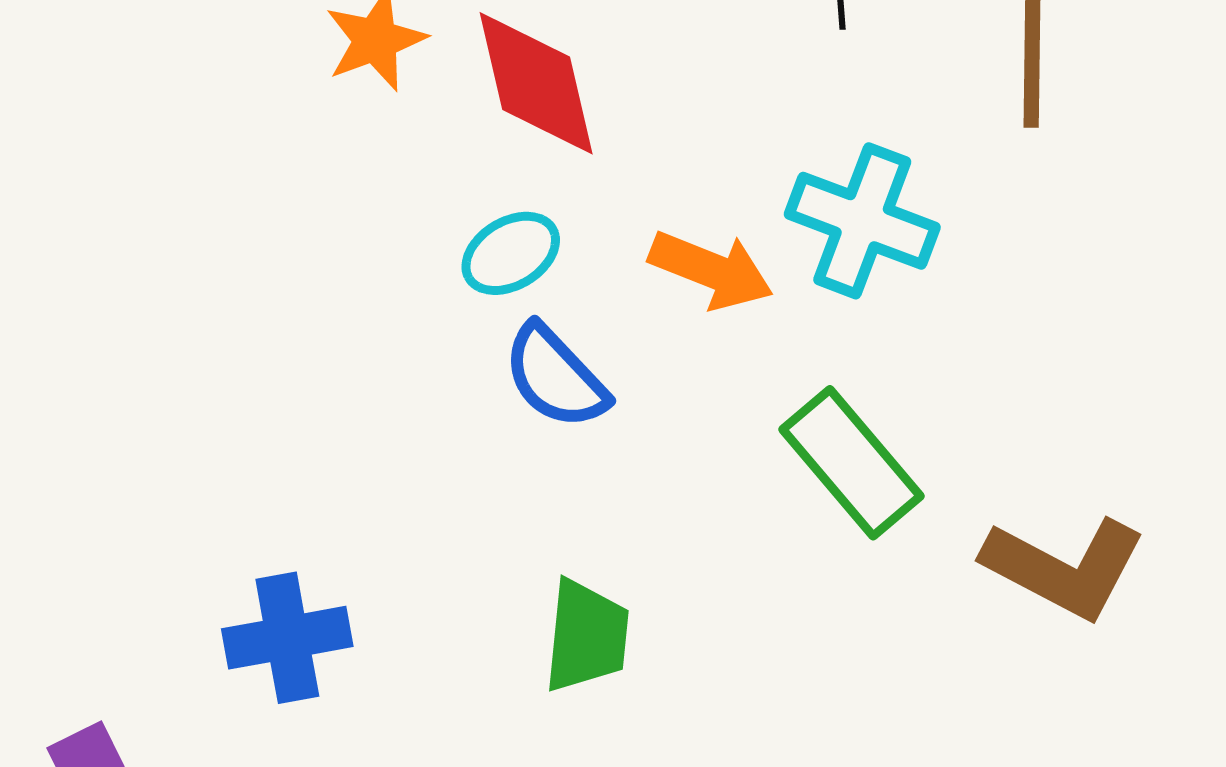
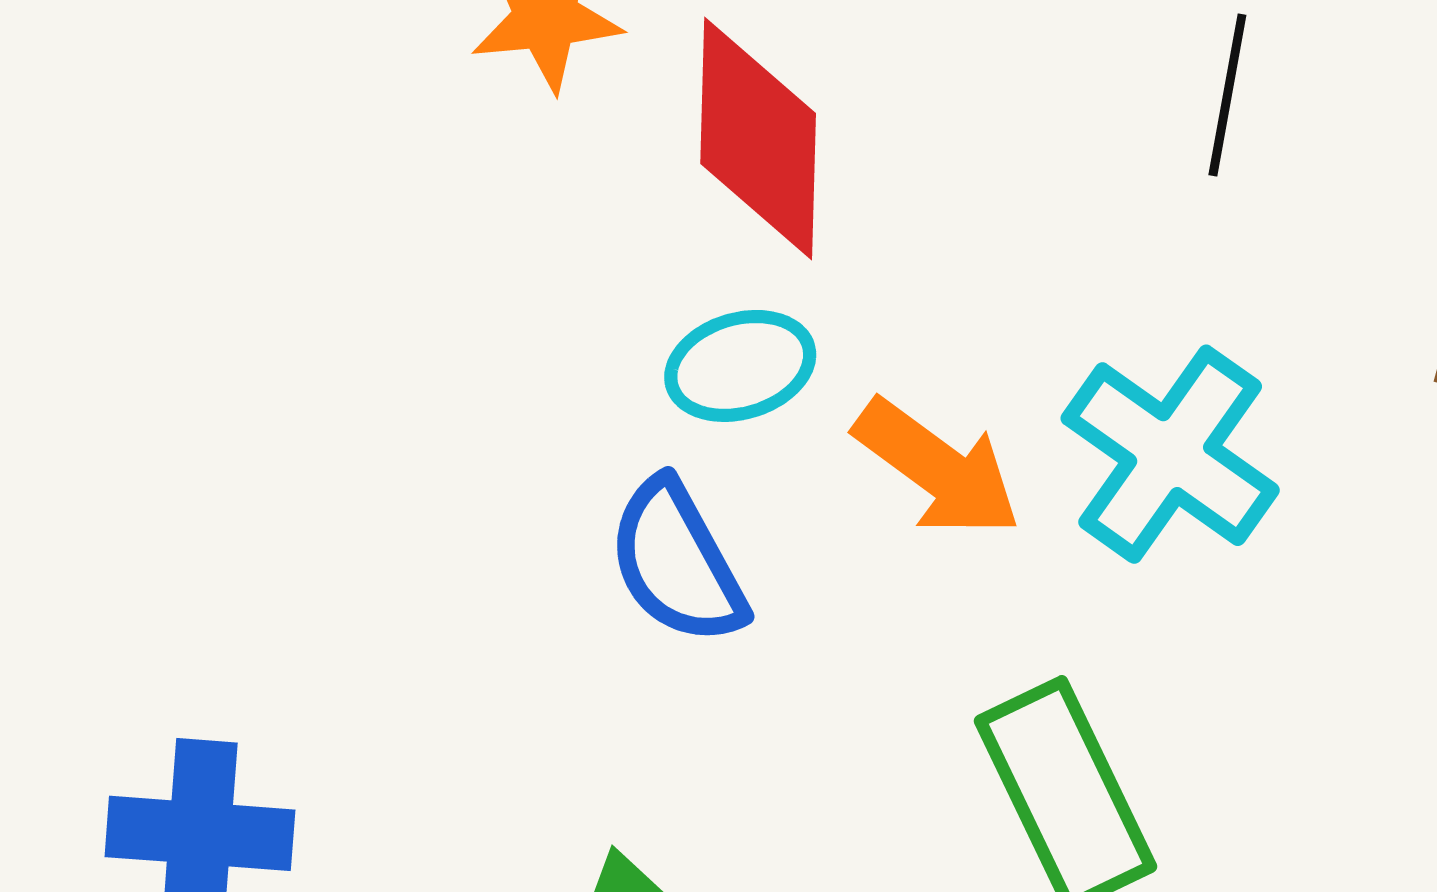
cyan ellipse: (511, 253) -> (740, 366), moved

